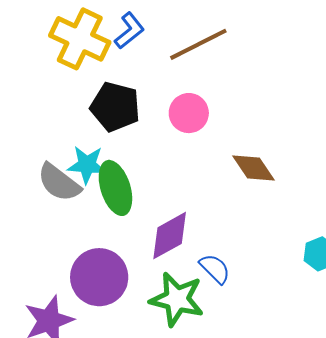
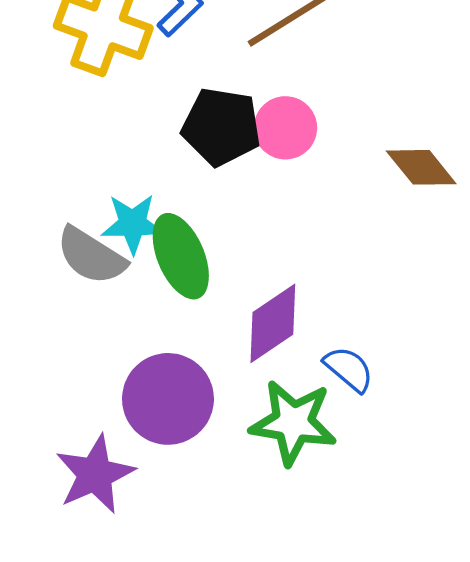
black pentagon: (115, 107) -> (221, 127), moved
brown diamond: (253, 168) -> (421, 167), moved

